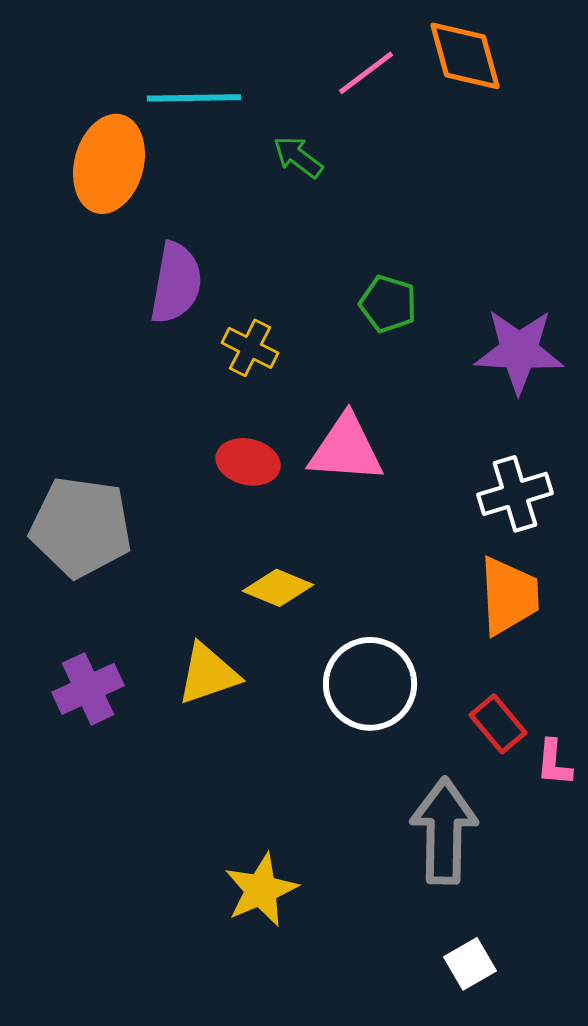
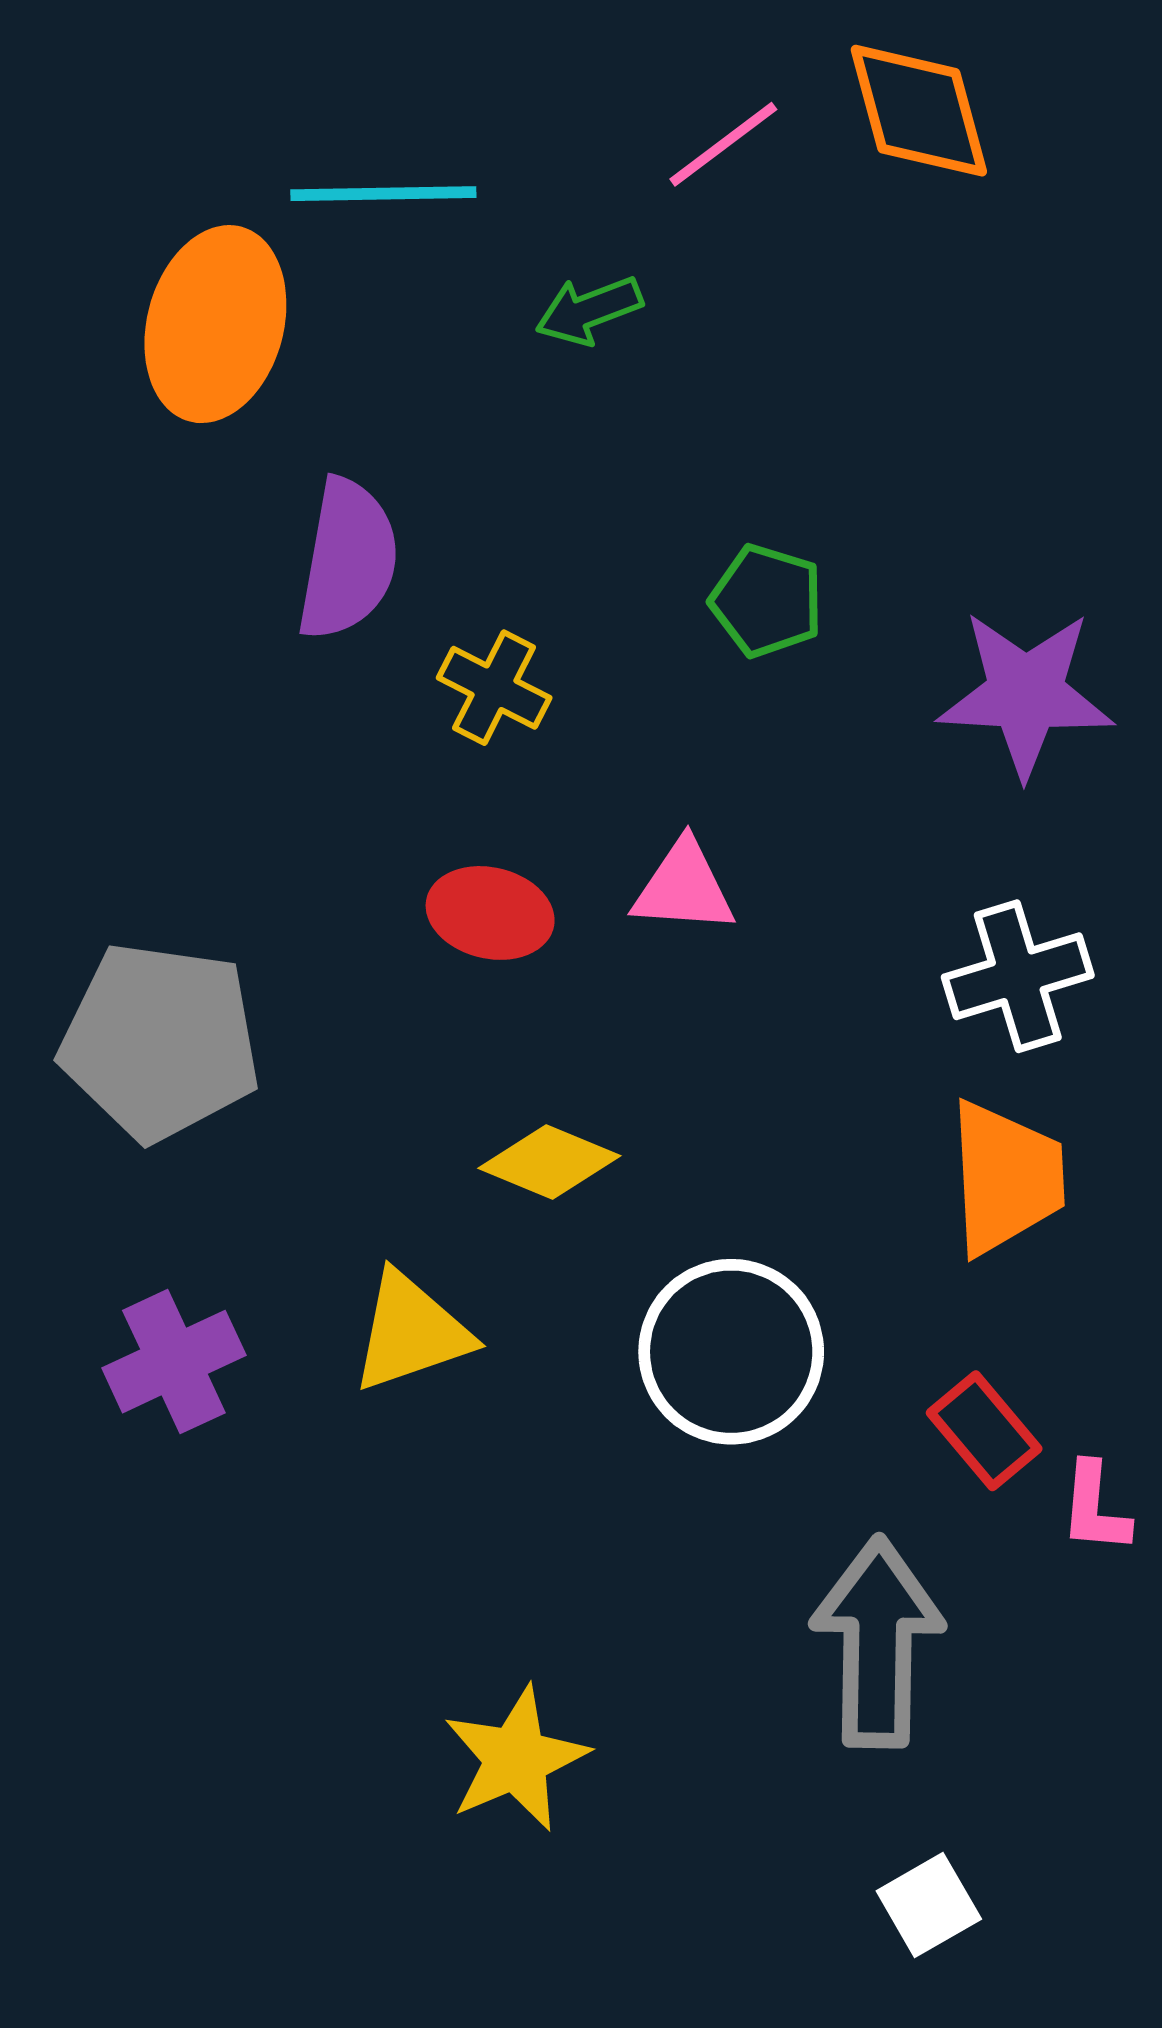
green arrow: (298, 157) -> (589, 310), turned -58
pink triangle: (346, 449) -> (684, 887), size x0.7

